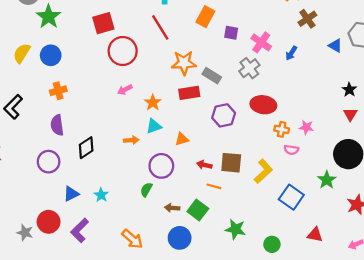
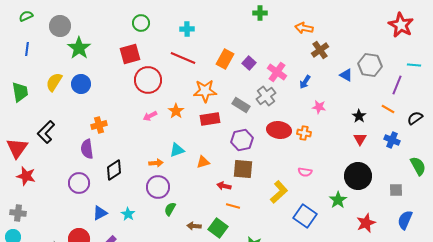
orange rectangle: (205, 17) -> (225, 59), moved
red line: (160, 27) -> (183, 58), turned -35
purple square: (231, 33) -> (249, 63), turned 32
gray rectangle: (212, 76) -> (241, 105), moved
orange cross: (58, 91) -> (99, 125), moved
orange star: (153, 103) -> (176, 111), moved
pink star: (306, 127) -> (319, 107), moved
orange cross: (282, 129) -> (304, 133), moved
brown square: (231, 163) -> (243, 169), moved
purple circle: (161, 166) -> (158, 187), moved

